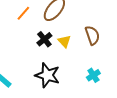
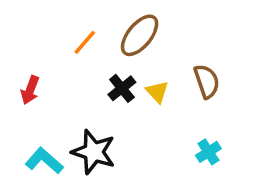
black star: (47, 75) -> (94, 152), moved

